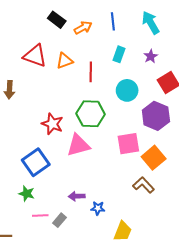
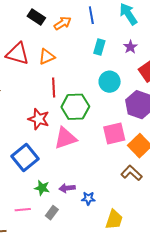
red line: (91, 72) -> (54, 87), moved
green star: (27, 194) -> (42, 188), moved
pink line: (40, 216) -> (23, 210), moved

